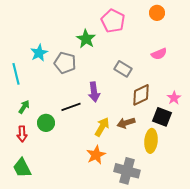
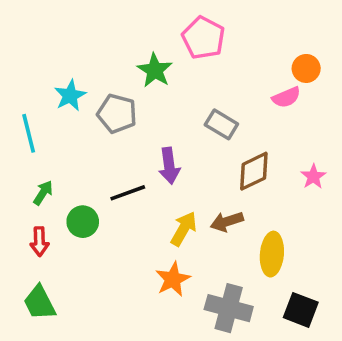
orange circle: (157, 13) -> (306, 68), moved
black square: (162, 117) -> (301, 310), moved

